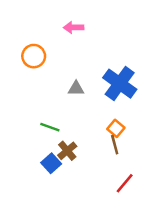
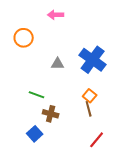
brown cross: (67, 151) -> (51, 114), turned -35
blue square: (51, 163) -> (35, 134), moved

